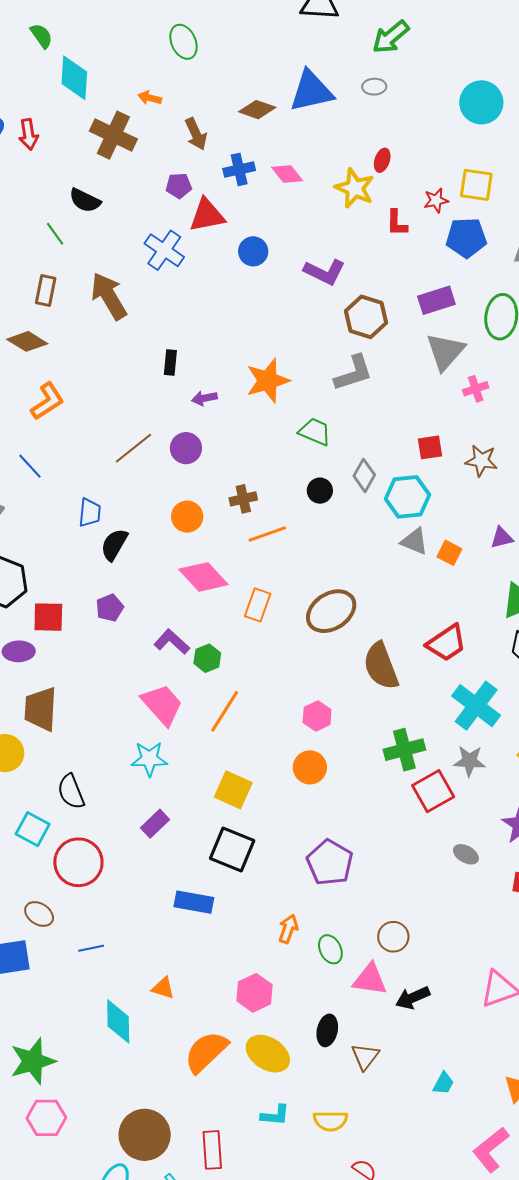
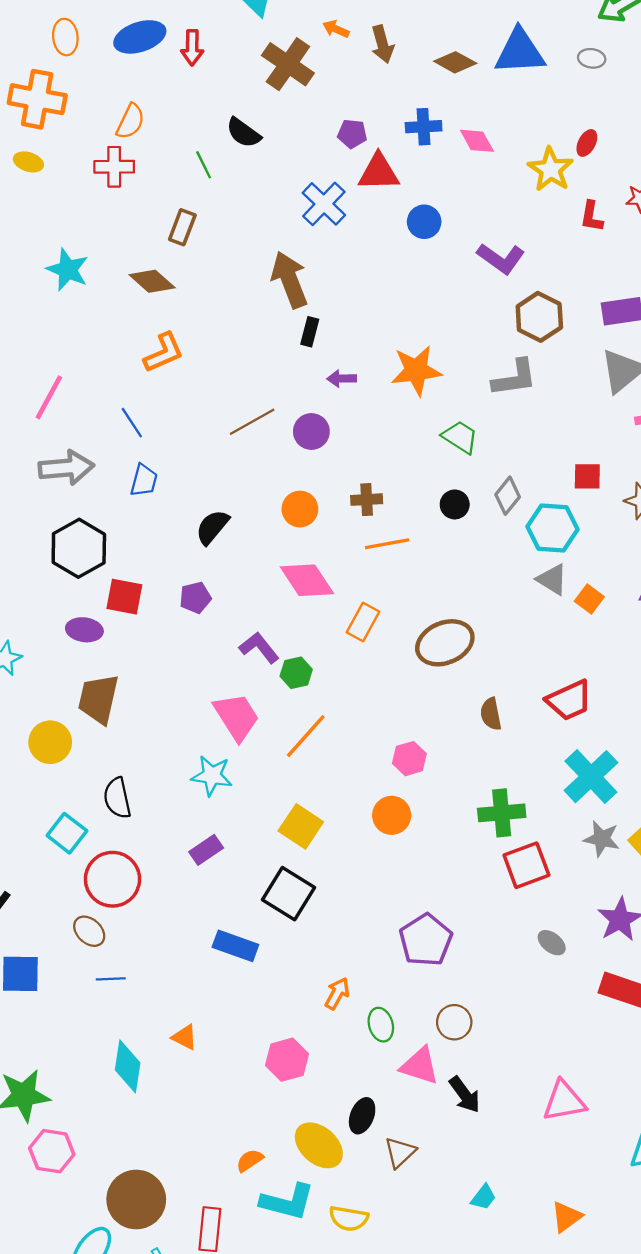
brown arrow: (196, 134) -> (382, 44), moved
brown arrow: (109, 296) -> (290, 280), moved
blue trapezoid: (90, 513) -> (144, 480), moved
brown semicircle: (381, 666) -> (491, 714), size x0.6
gray star: (469, 761) -> (602, 839), moved
purple pentagon: (330, 863) -> (426, 940), moved
brown ellipse: (39, 914) -> (89, 931), moved
black arrow: (413, 998) -> (465, 1095), turned -112
orange semicircle: (206, 1052) -> (250, 1160), moved, size x0.5
yellow ellipse: (268, 1054) -> (319, 1145), moved
cyan L-shape: (275, 1115) -> (287, 1202), size x1.6
pink hexagon: (46, 1118) -> (52, 1151), moved

